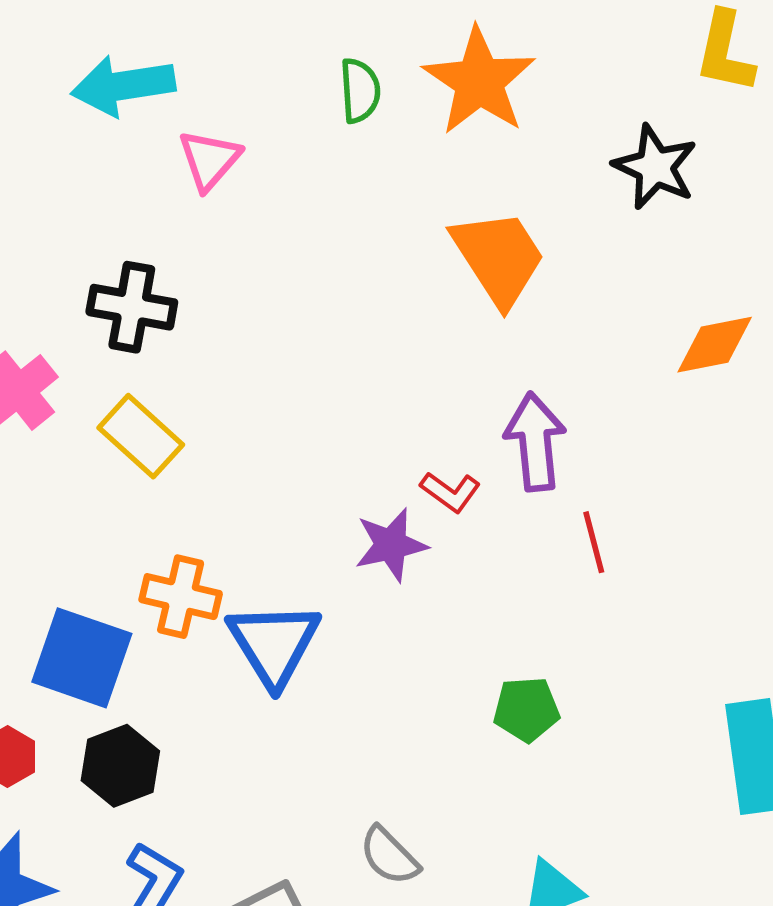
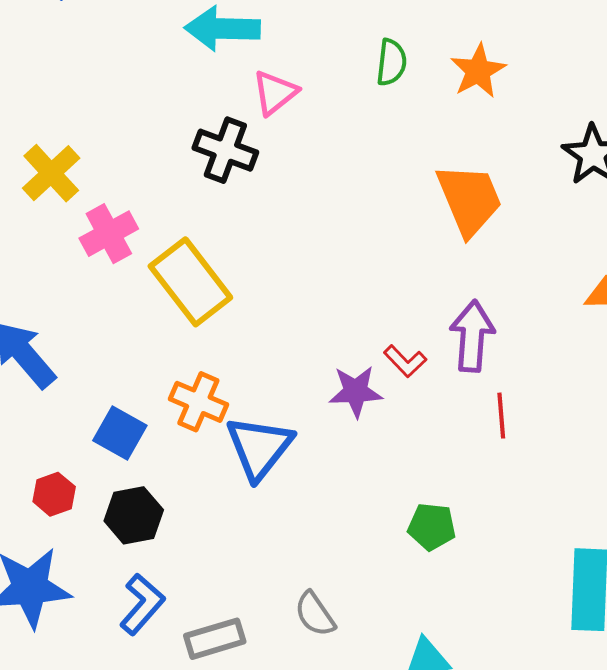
orange star: (479, 81) -> (478, 71), size x0.7
black cross: (132, 307) -> (225, 150), moved
yellow rectangle: (141, 436) -> (190, 282), size x1.4
blue square: (82, 658) -> (120, 433), size x0.7

